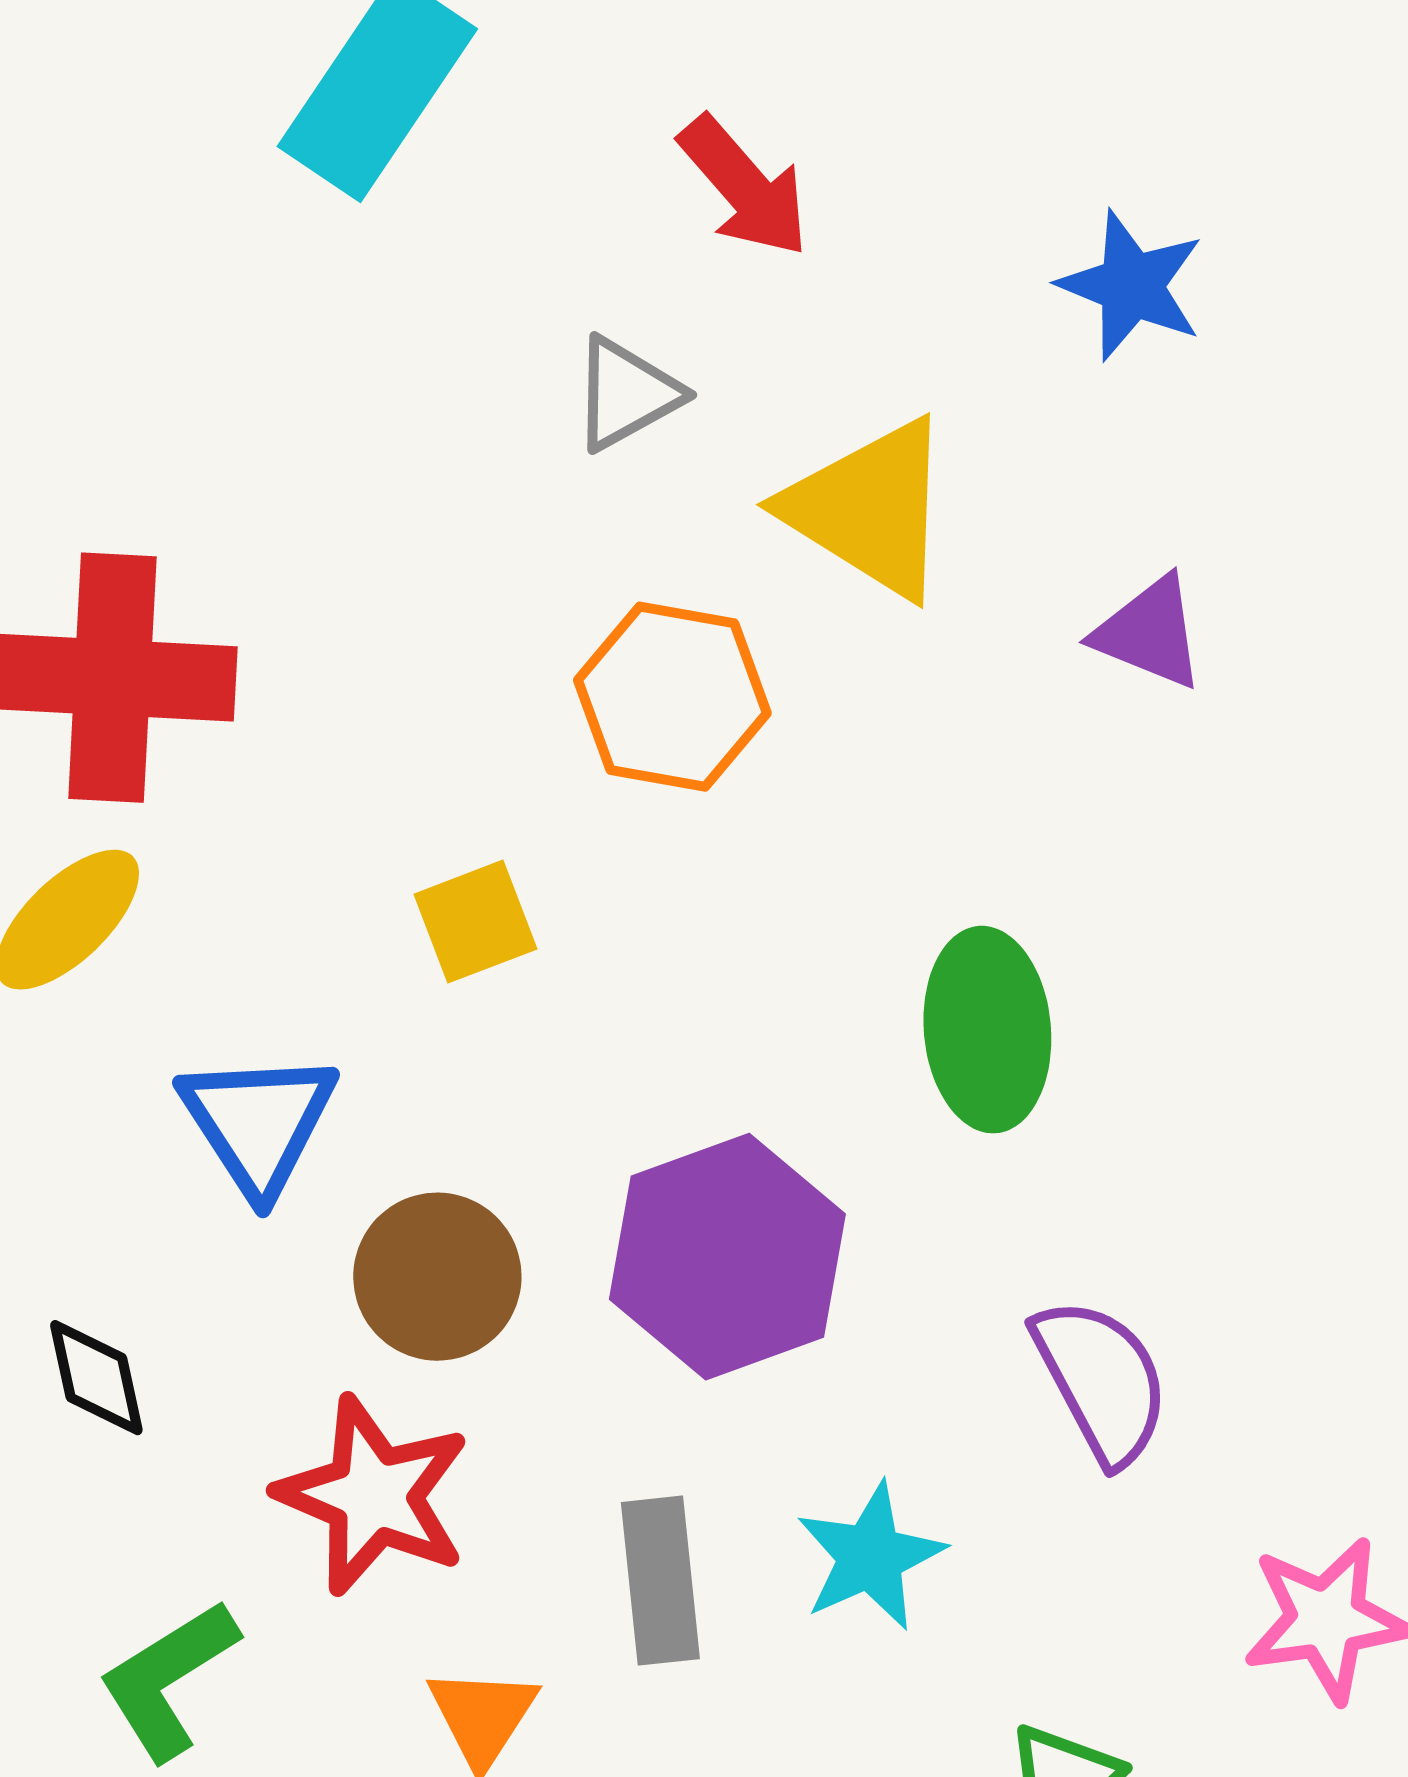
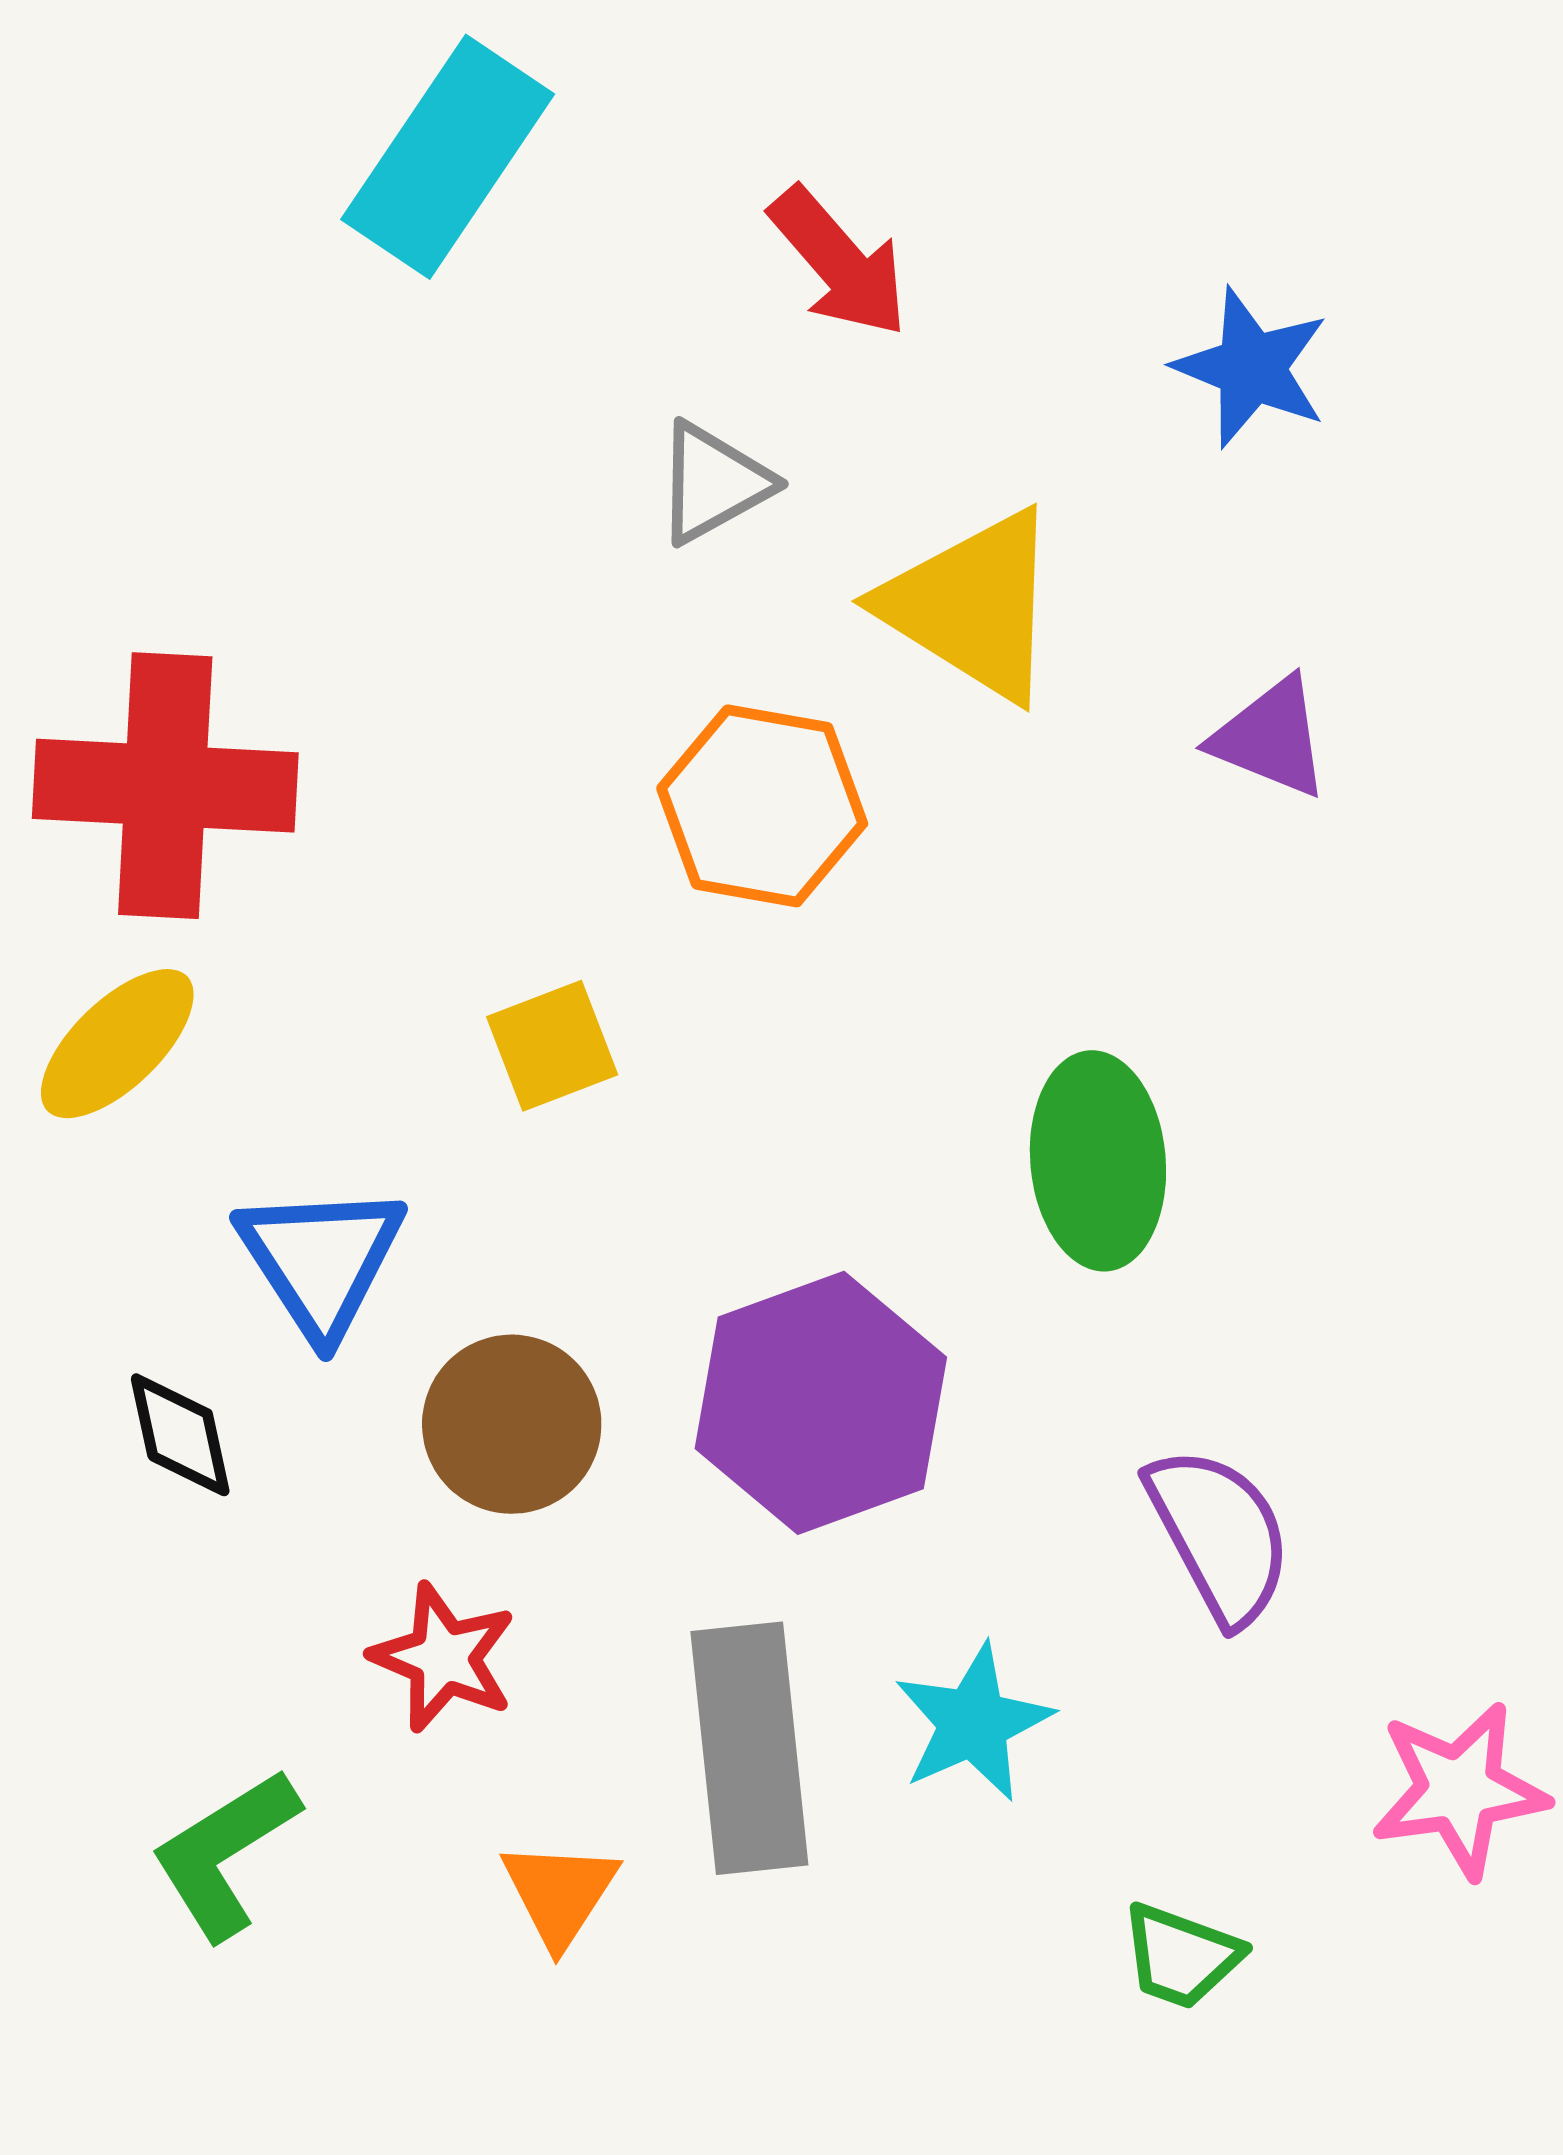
black diamond: (96, 1378) -> (180, 1435), moved
red star: (373, 1496) -> (443, 1658), size x0.7
gray rectangle: (660, 1581) -> (749, 1748), size x1.4

